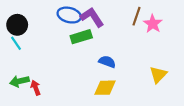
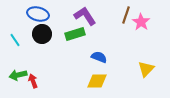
blue ellipse: (69, 15) -> (38, 14), moved
black circle: (17, 25) -> (42, 34), moved

